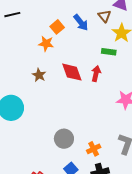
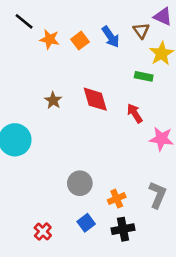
black line: (12, 15) -> (24, 21), turned 49
orange star: (46, 44) -> (49, 39), moved
red arrow: (96, 74) -> (135, 113), moved, turned -49

